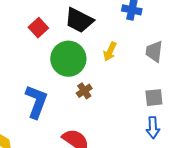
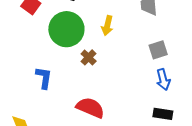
yellow arrow: (110, 51) -> (107, 26), moved
blue L-shape: (36, 102) -> (44, 78), size x0.7

